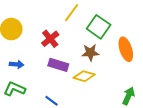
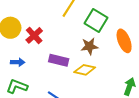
red cross: (50, 39) -> (34, 35), moved

